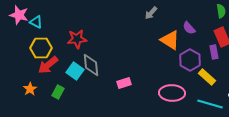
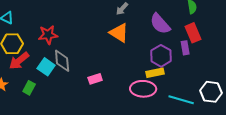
purple semicircle: (189, 28) -> (160, 24), size x1.6
orange triangle: (170, 40) -> (119, 33), moved
yellow rectangle: (207, 77) -> (155, 73), moved, turned -54

